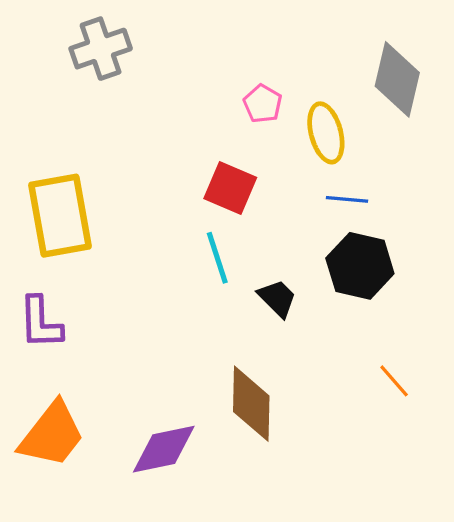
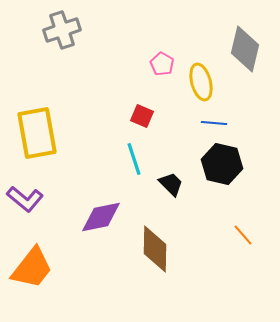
red square: (230, 188) -> (142, 116), size x0.7
purple L-shape: (41, 323) -> (25, 199), turned -48
purple diamond: (164, 449) -> (101, 217), moved

